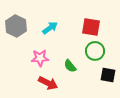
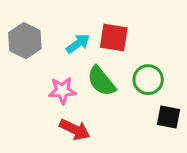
red square: (91, 27) -> (114, 37), moved
green semicircle: (70, 66) -> (101, 81), moved, size x1.5

